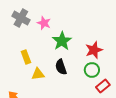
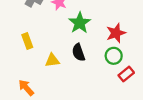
yellow rectangle: (26, 57) -> (27, 41), moved

